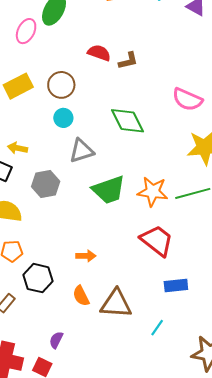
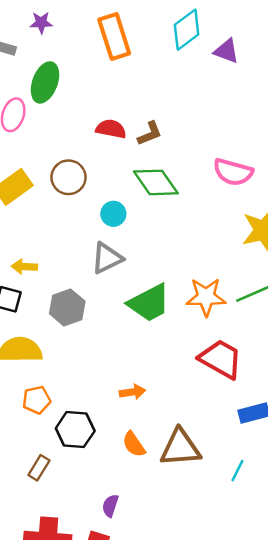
cyan circle: (63, 118) -> (113, 214), moved
green diamond: (127, 121) -> (156, 182), moved

